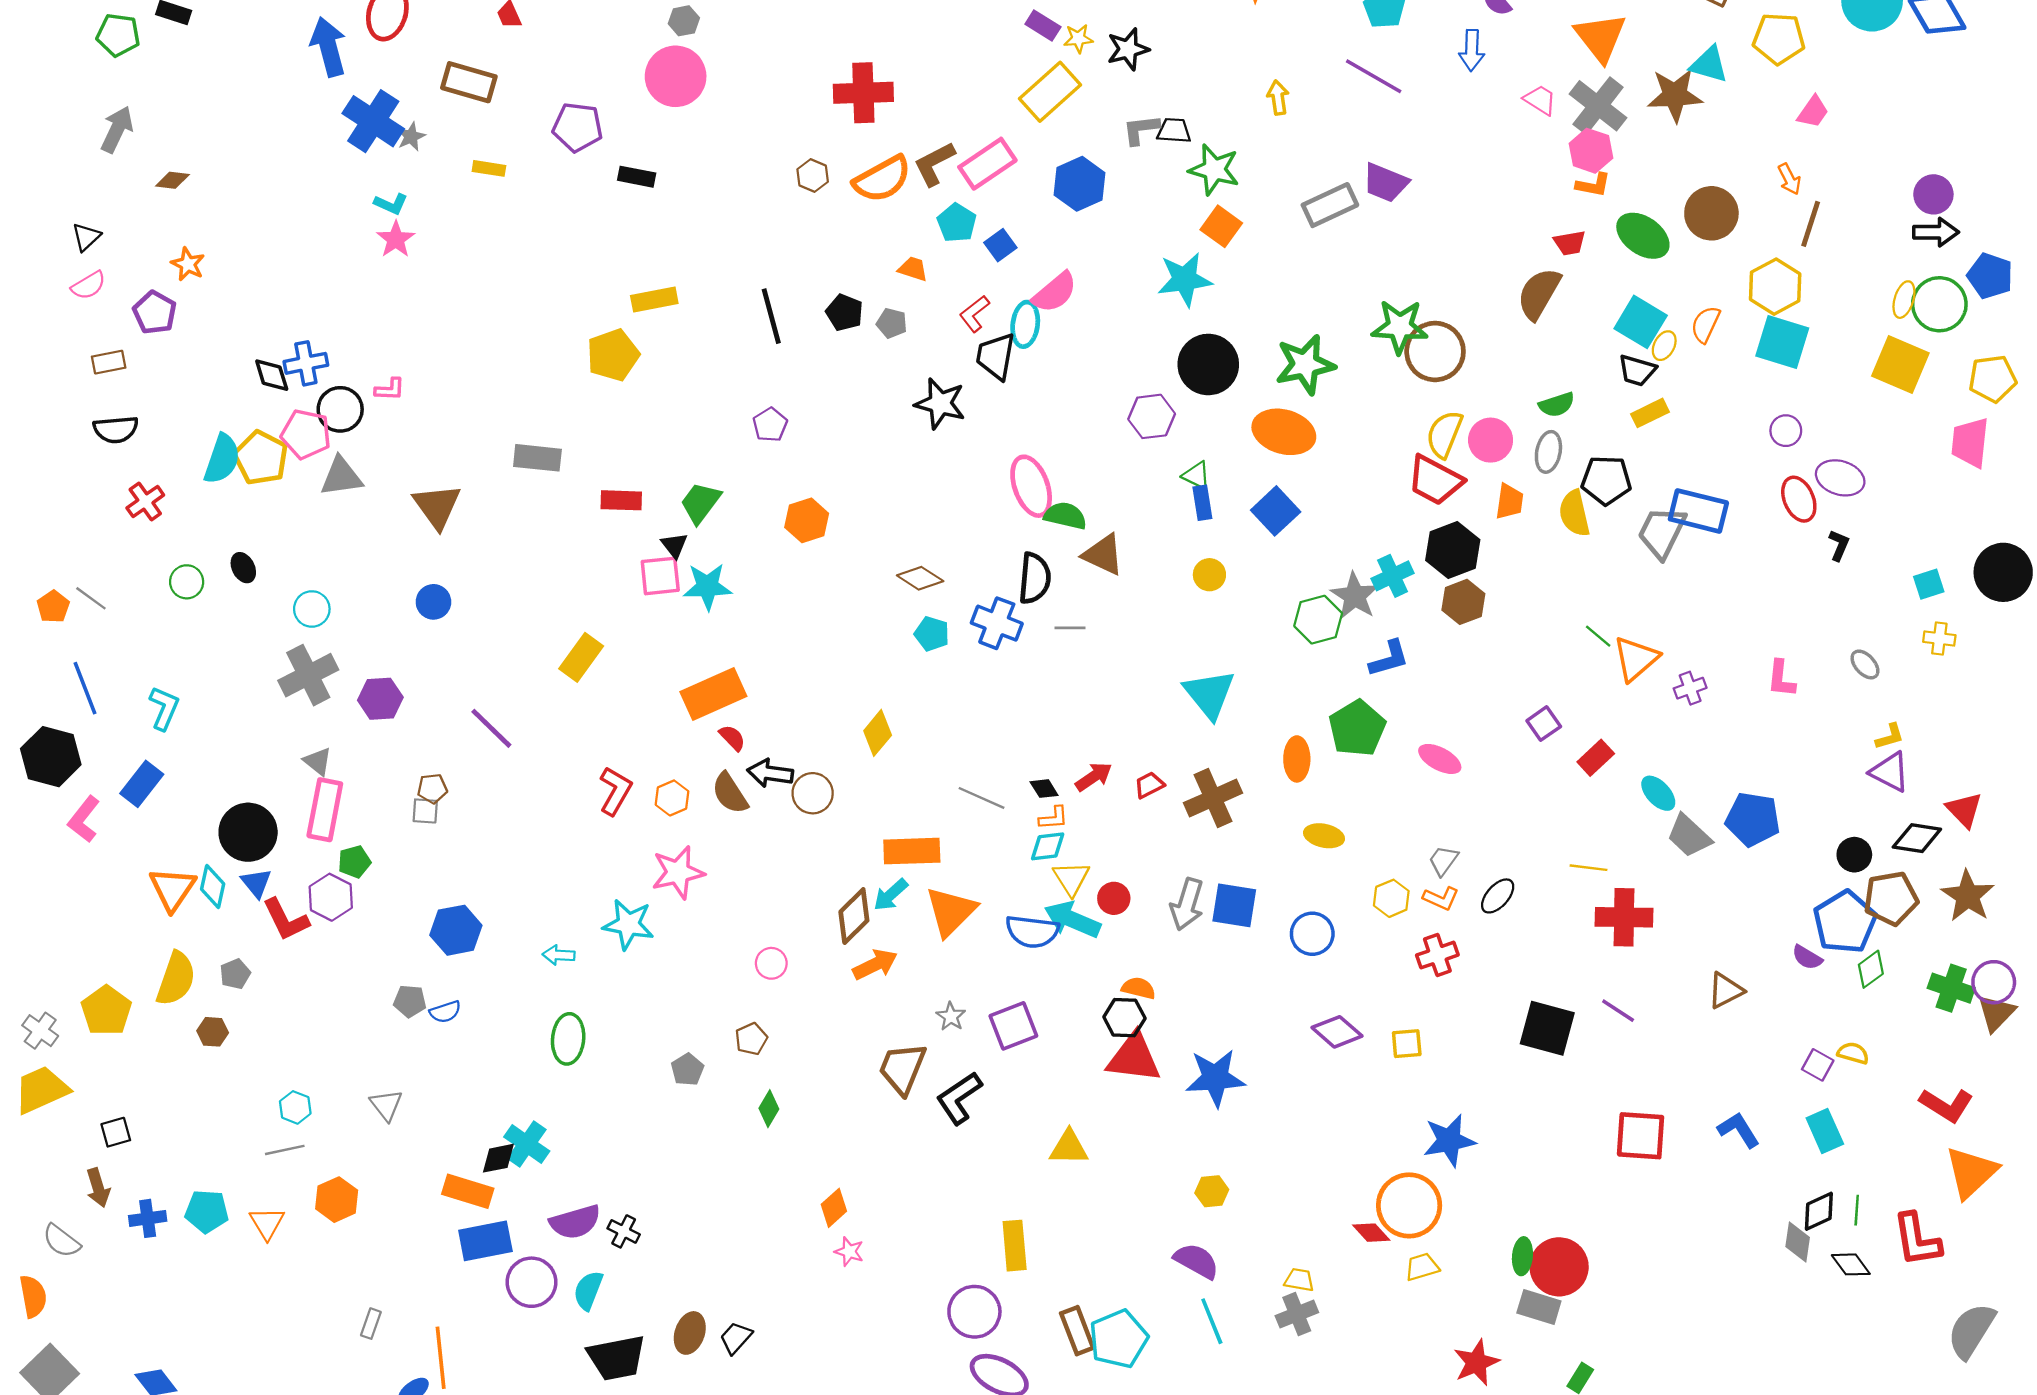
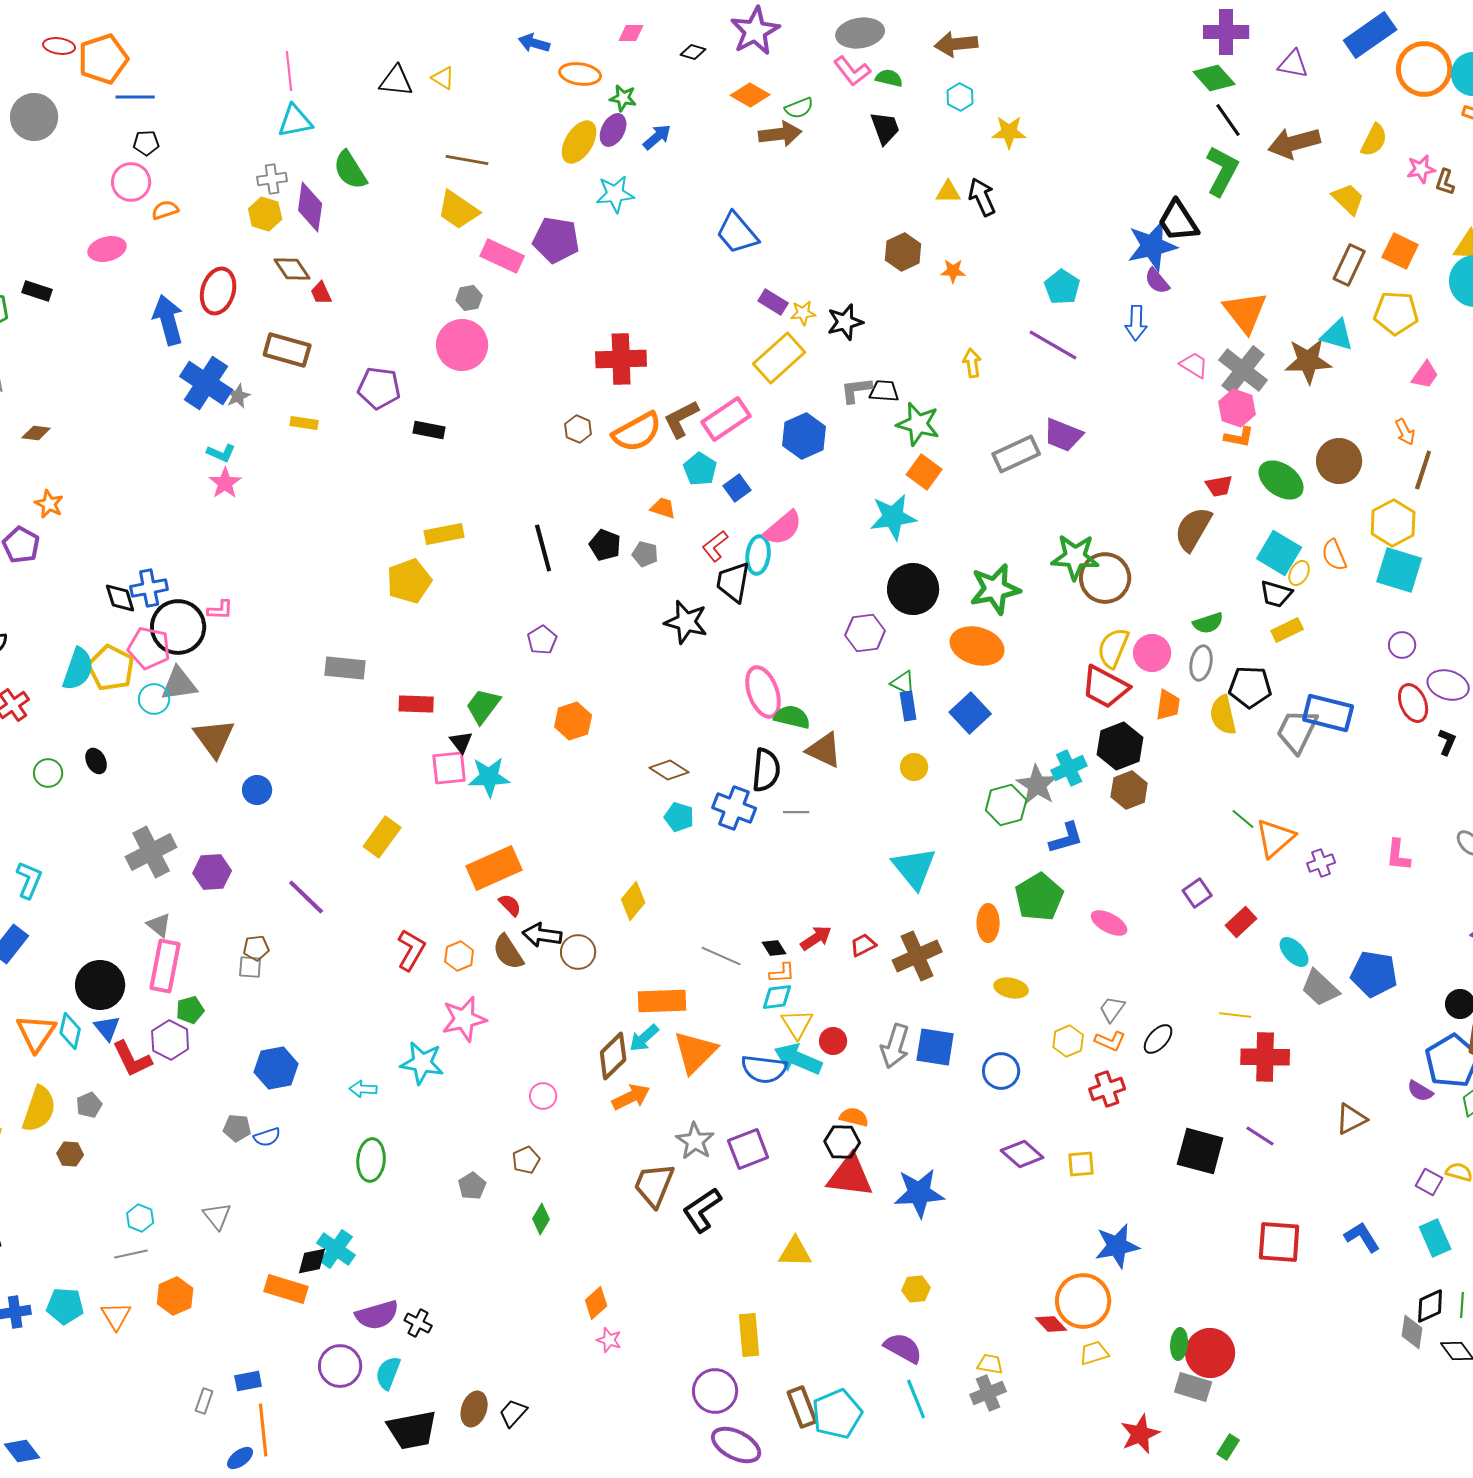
orange semicircle: (1706, 324) -> (1334, 555), turned -48
black circle: (340, 409) -> (178, 627), size x1.4
brown triangle: (437, 506) -> (214, 738), moved
cyan circle: (312, 609) -> (154, 699), moved
gray star: (951, 1016) -> (695, 1141), size x1.5
blue rectangle: (485, 1241) -> (248, 1381), moved, size x0.6

